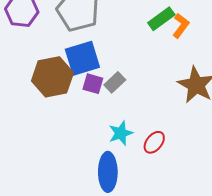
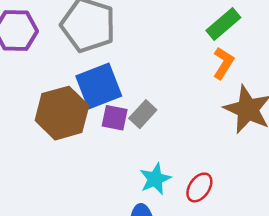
green rectangle: (161, 19) -> (223, 24), moved
orange L-shape: (181, 26) -> (223, 63), moved

